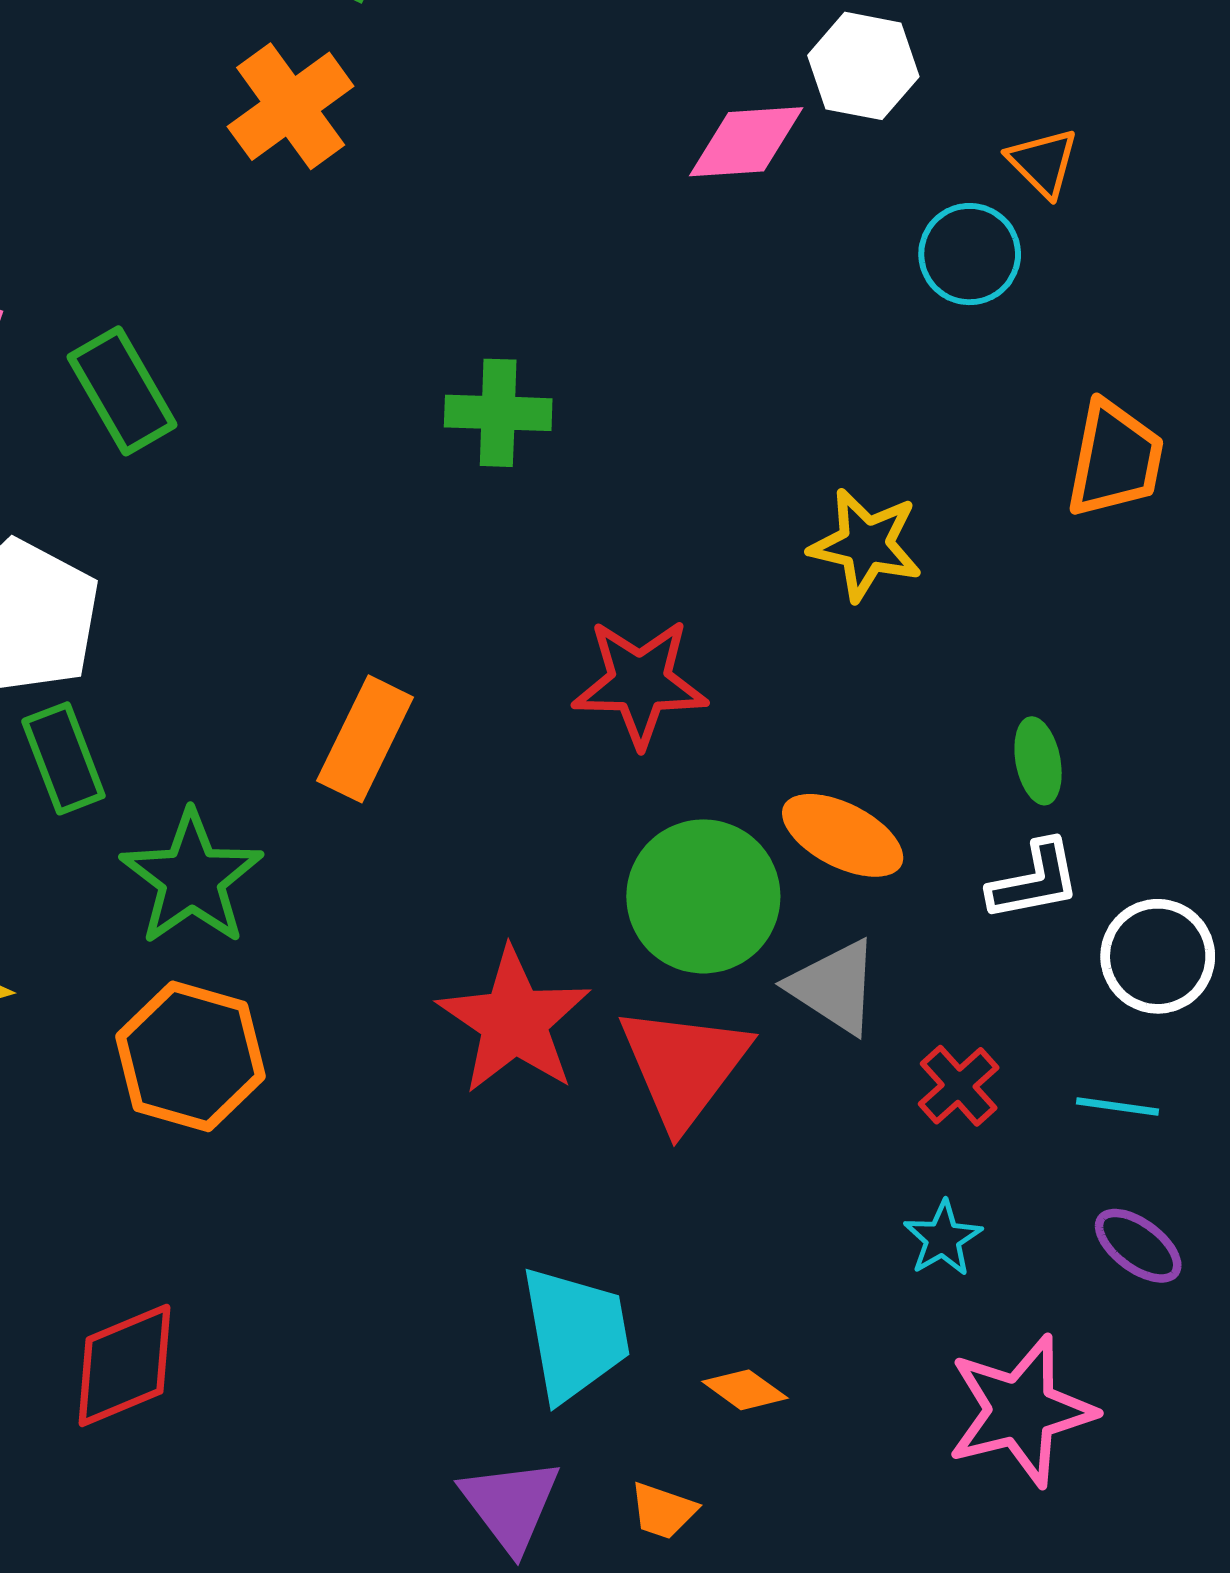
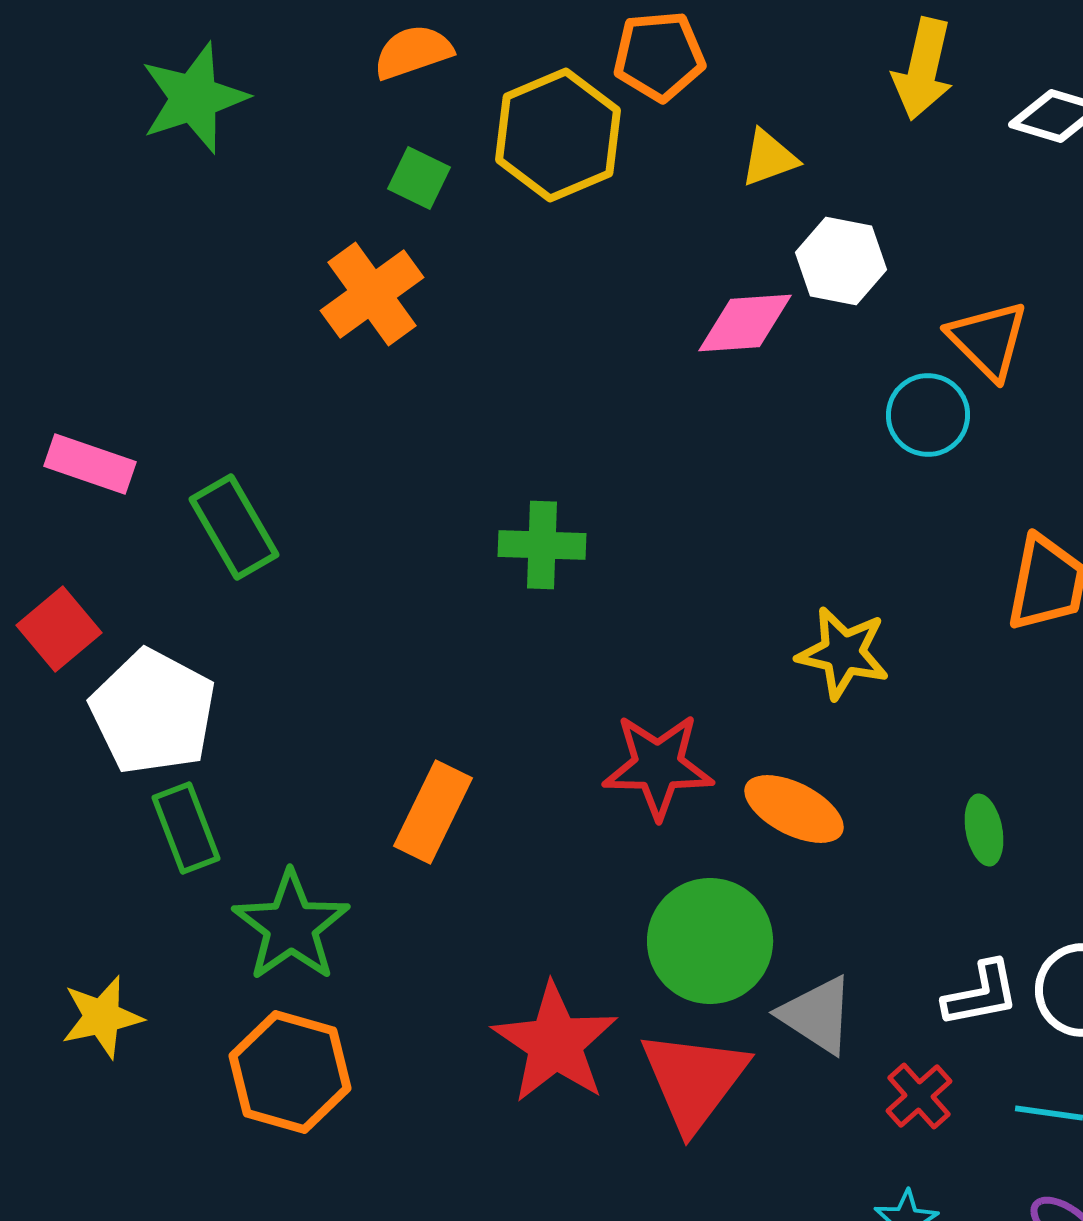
orange triangle: (1043, 162) -> (988, 340), size x1.4
orange ellipse: (843, 835) -> (794, 809), moved
white L-shape: (1034, 881) -> (981, 994), moved

